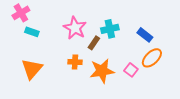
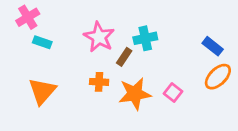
blue rectangle: (145, 35) -> (213, 46), moved
orange ellipse: (152, 58) -> (218, 77), moved

